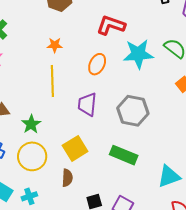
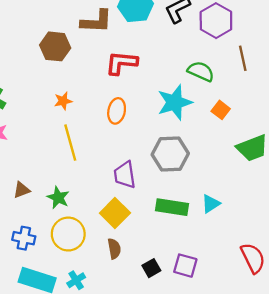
cyan star: (138, 54) -> (175, 102), moved
purple trapezoid: (87, 104) -> (125, 175), moved
cyan triangle: (169, 176) -> (211, 204), moved, size x0.7

